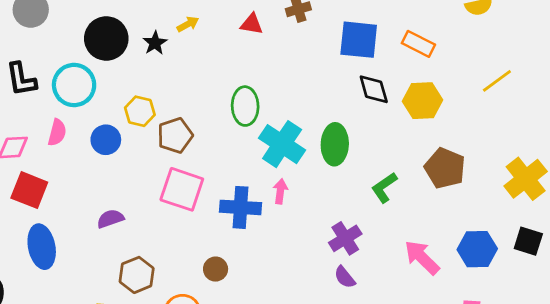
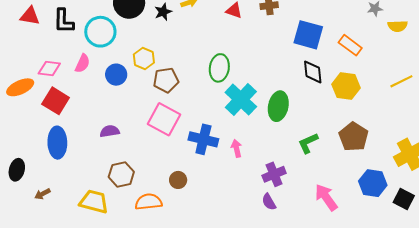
pink arrow: (280, 191) -> (236, 148), moved, turned -30
blue hexagon: (477, 249) -> (373, 183), moved

